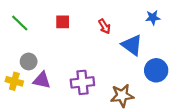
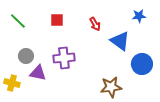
yellow cross: (14, 81) -> (12, 83), moved
purple cross: (82, 82) -> (64, 58), moved

